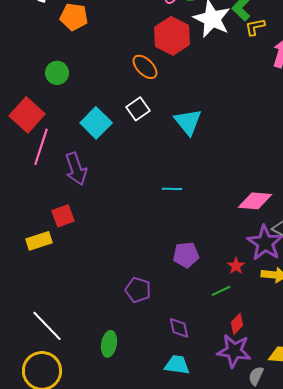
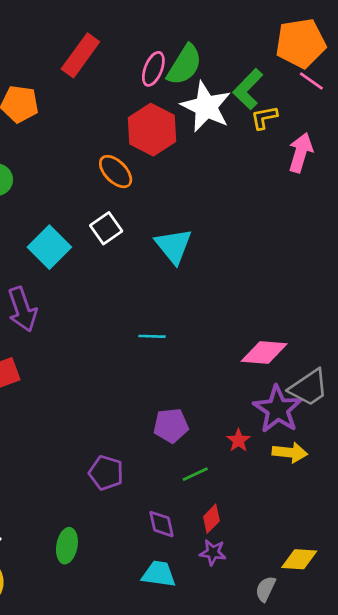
green line: (221, 291) -> (195, 474), moved
red diamond: (237, 324) -> (211, 519), moved
purple star: (234, 351) -> (213, 552), moved, size x0.6

